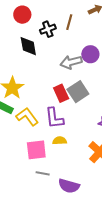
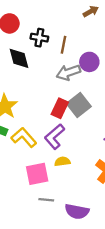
brown line: (69, 22) -> (63, 45), moved
black cross: (48, 29) -> (39, 38), turned 35
red rectangle: (61, 93) -> (60, 108), turned 54
purple L-shape: (54, 118) -> (55, 137), turned 60

